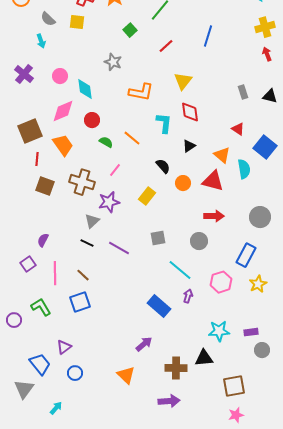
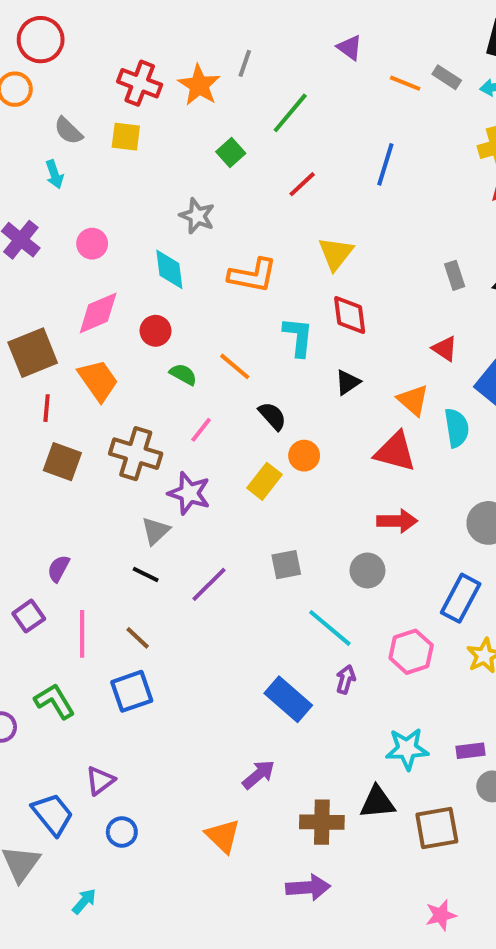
cyan diamond: (85, 89) -> (169, 269), moved
black semicircle: (163, 166) -> (272, 416), moved
orange circle: (183, 183) -> (304, 456), moved
purple star: (109, 202) -> (189, 493), turned 30
purple line: (119, 248) -> (209, 584), turned -75
brown square: (234, 386) -> (437, 828), moved

